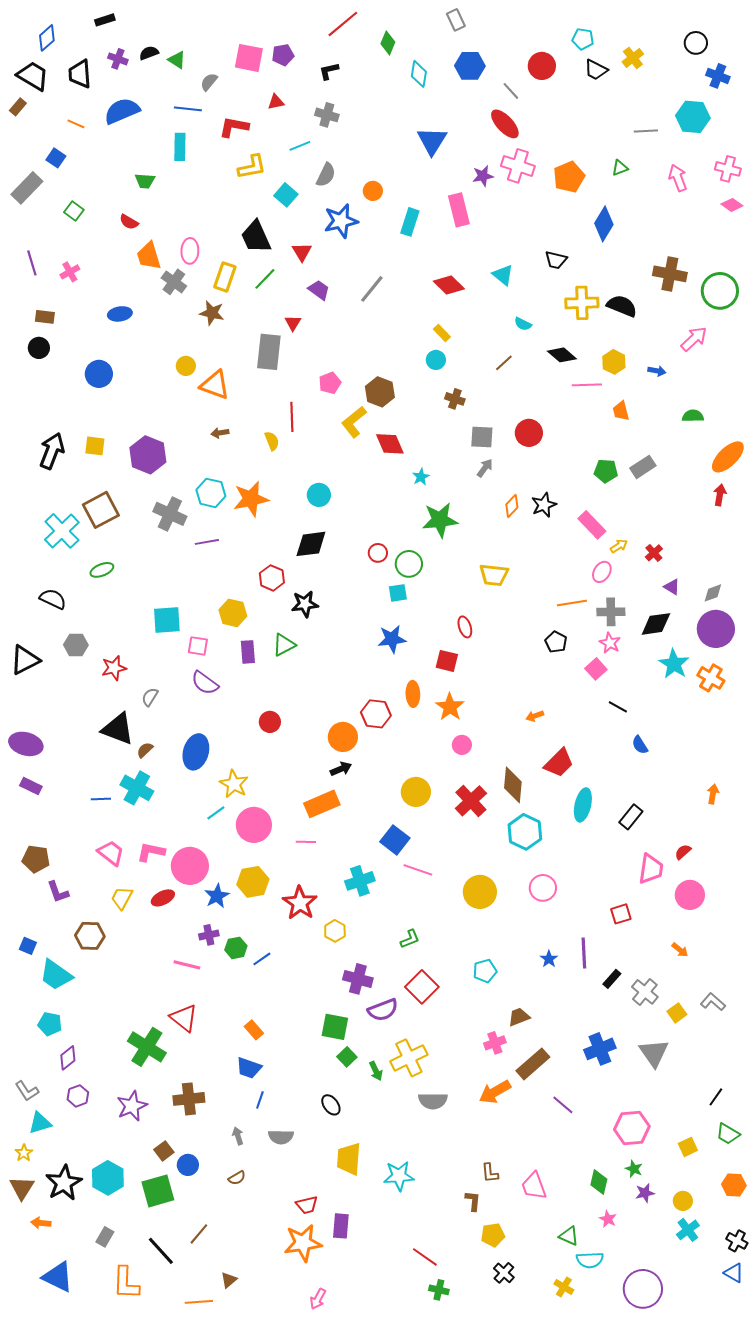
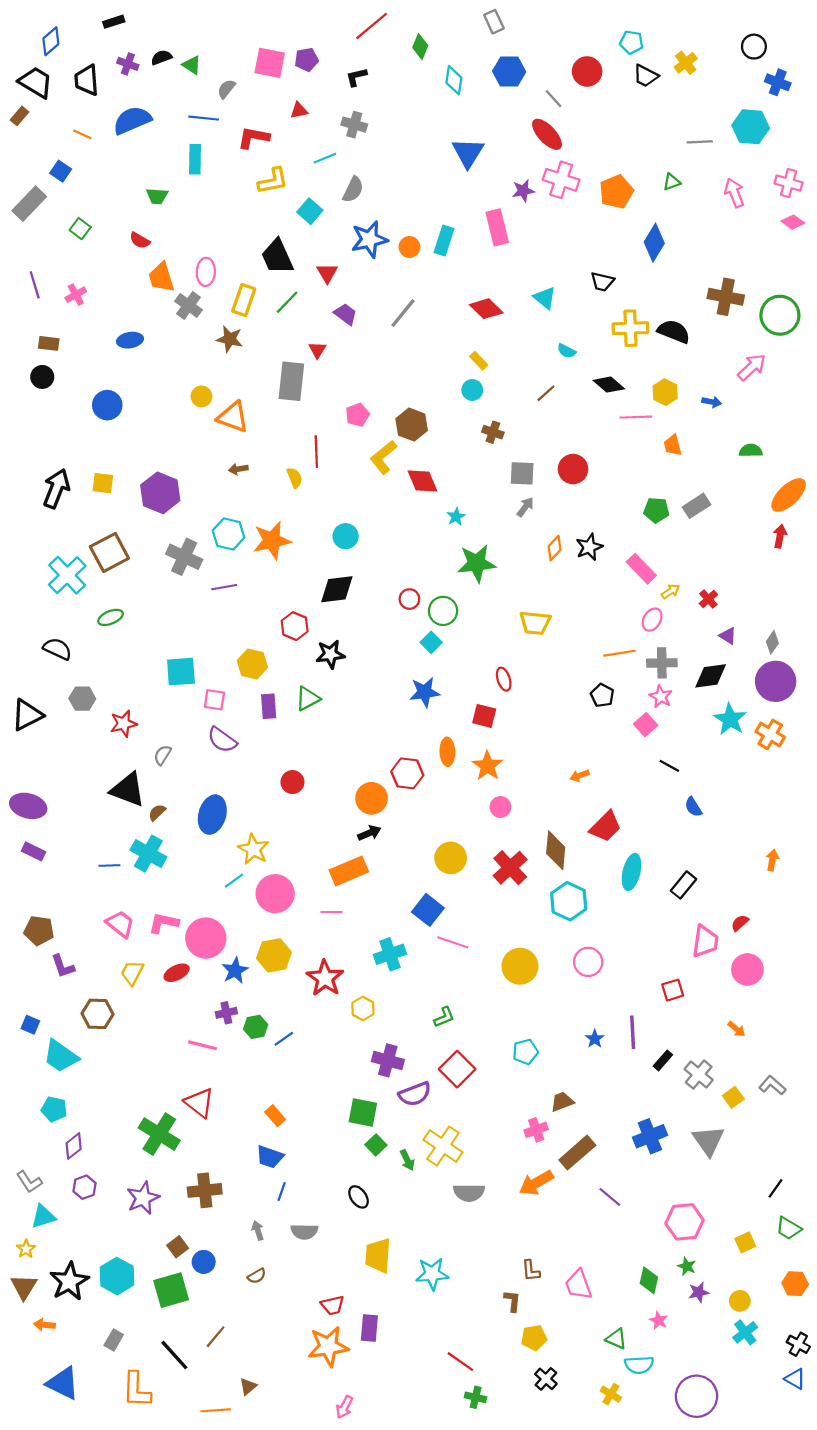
orange circle: (373, 191) -> (409, 247), moved
cyan square: (398, 593) -> (431, 642), turned -36
gray diamond: (713, 593) -> (772, 642), turned -35
yellow cross: (409, 1058) -> (443, 1146), turned -30

